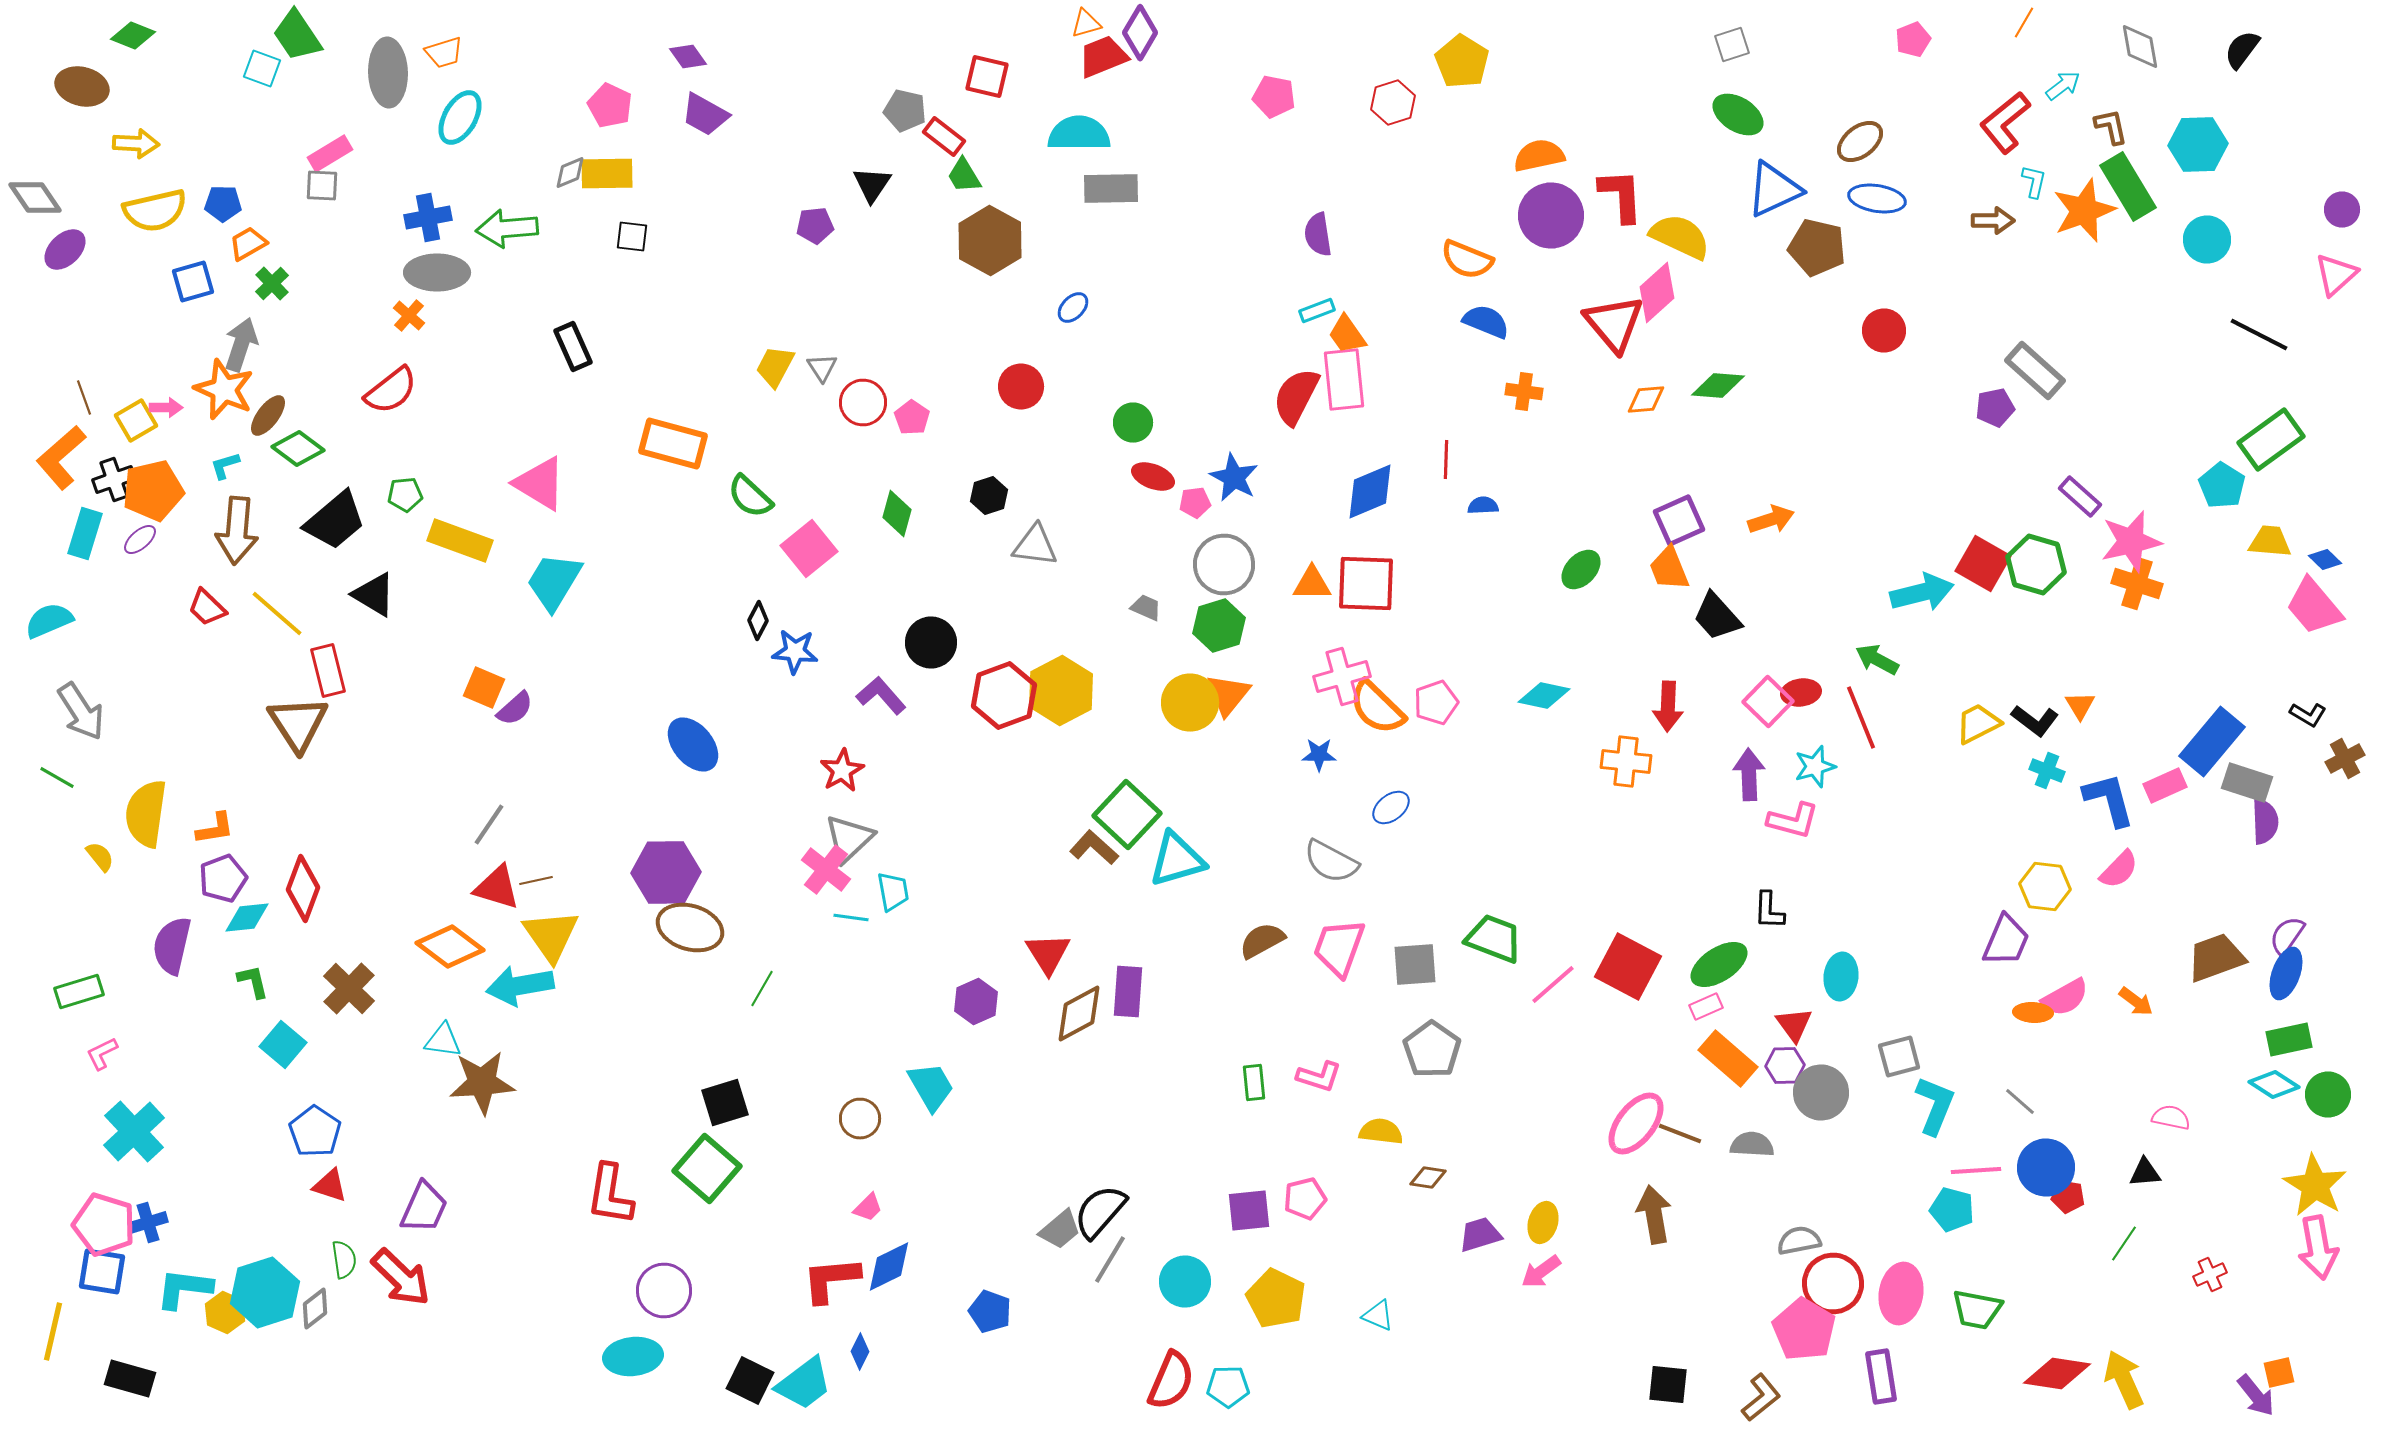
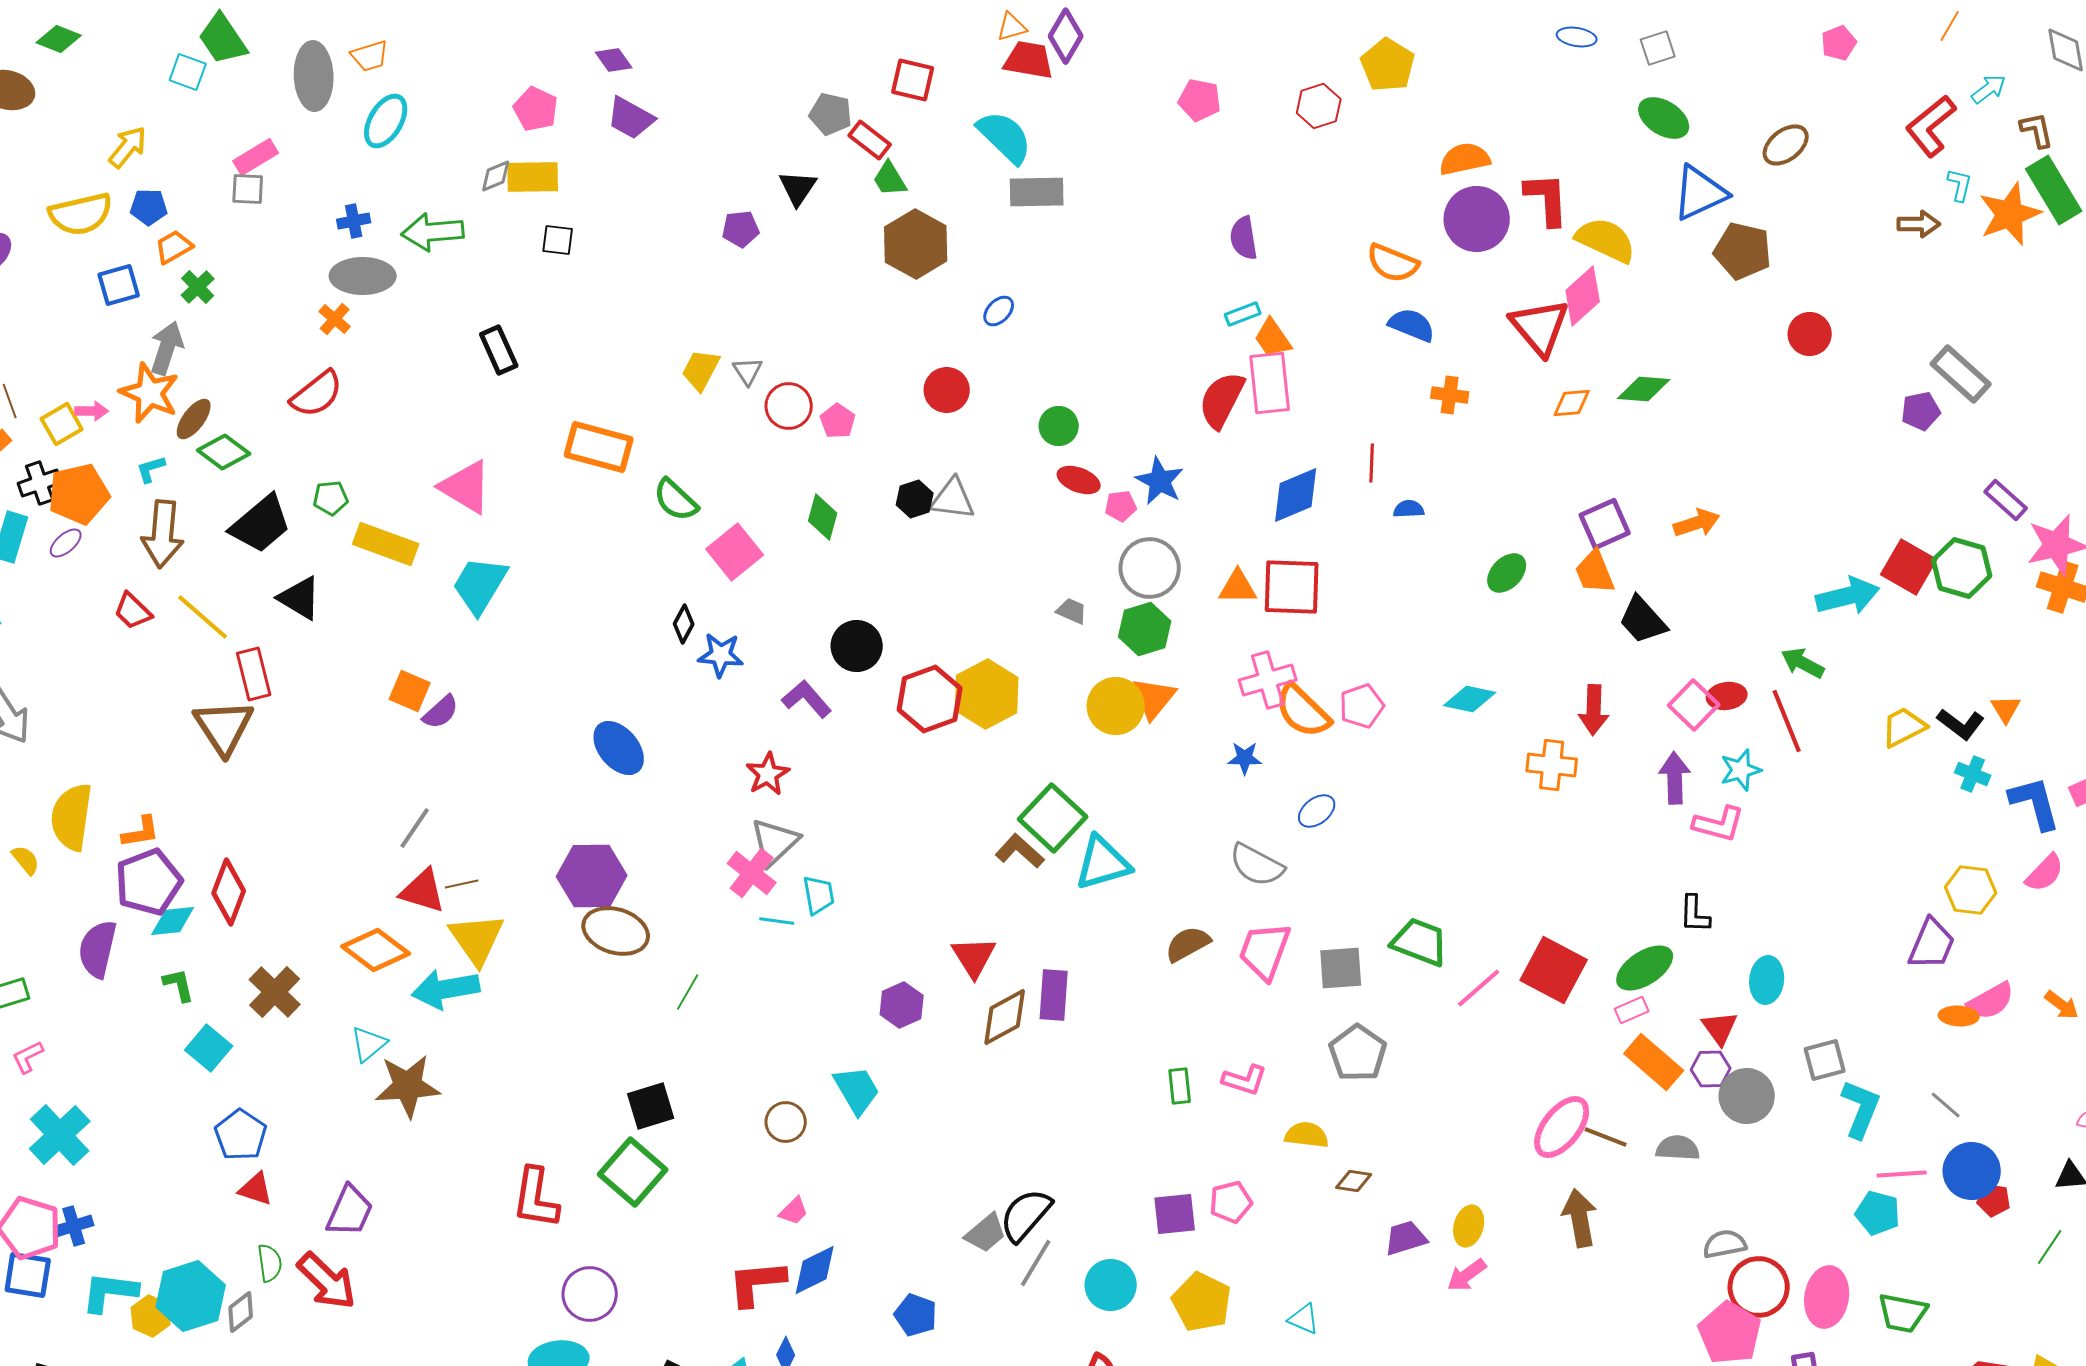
red trapezoid: (1103, 56) -> (1029, 60), turned 32
cyan semicircle: (1079, 134) -> (1005, 137), turned 44
yellow arrow: (136, 144) -> (128, 147), moved, turned -54
blue ellipse: (1877, 198) -> (1577, 37), moved, size x0.7
blue cross: (428, 218) -> (354, 221), size x0.7
gray triangle: (1035, 546) -> (953, 499), moved
purple pentagon: (223, 878) -> (149, 882), size x1.4
cyan triangle: (443, 1040) -> (369, 1044), turned -48

